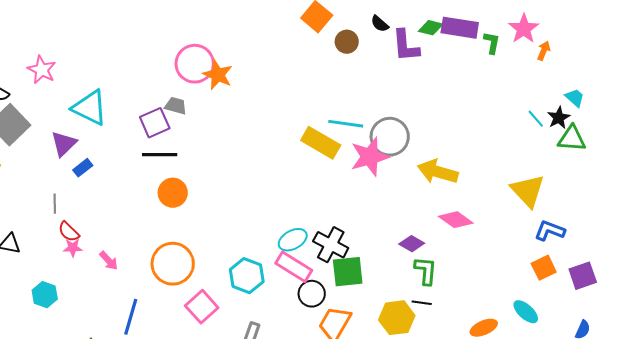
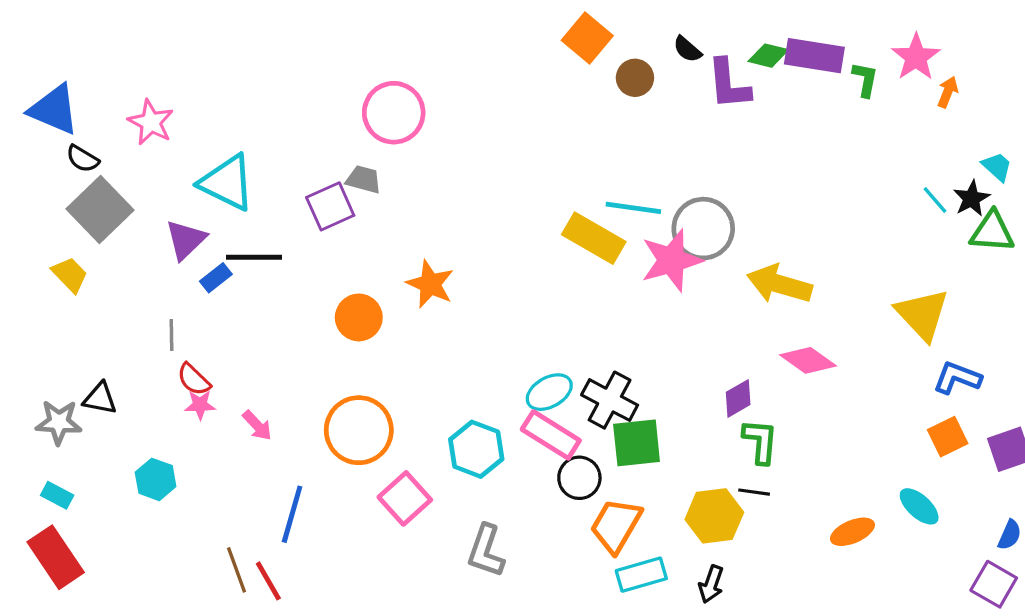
orange star: (218, 75) -> (430, 284), moved
black line: (160, 155) -> (254, 257), moved
purple diamond: (412, 244) -> (738, 398), turned -60

